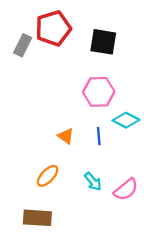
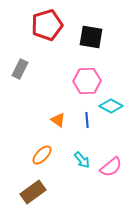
gray rectangle: (23, 45) -> (20, 69), moved
brown rectangle: (37, 218) -> (33, 192), turned -40

